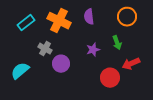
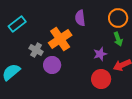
orange cross: (59, 21) -> (60, 39), moved, turned 30
green arrow: (117, 43) -> (118, 39), moved
purple star: (93, 50) -> (100, 54), moved

